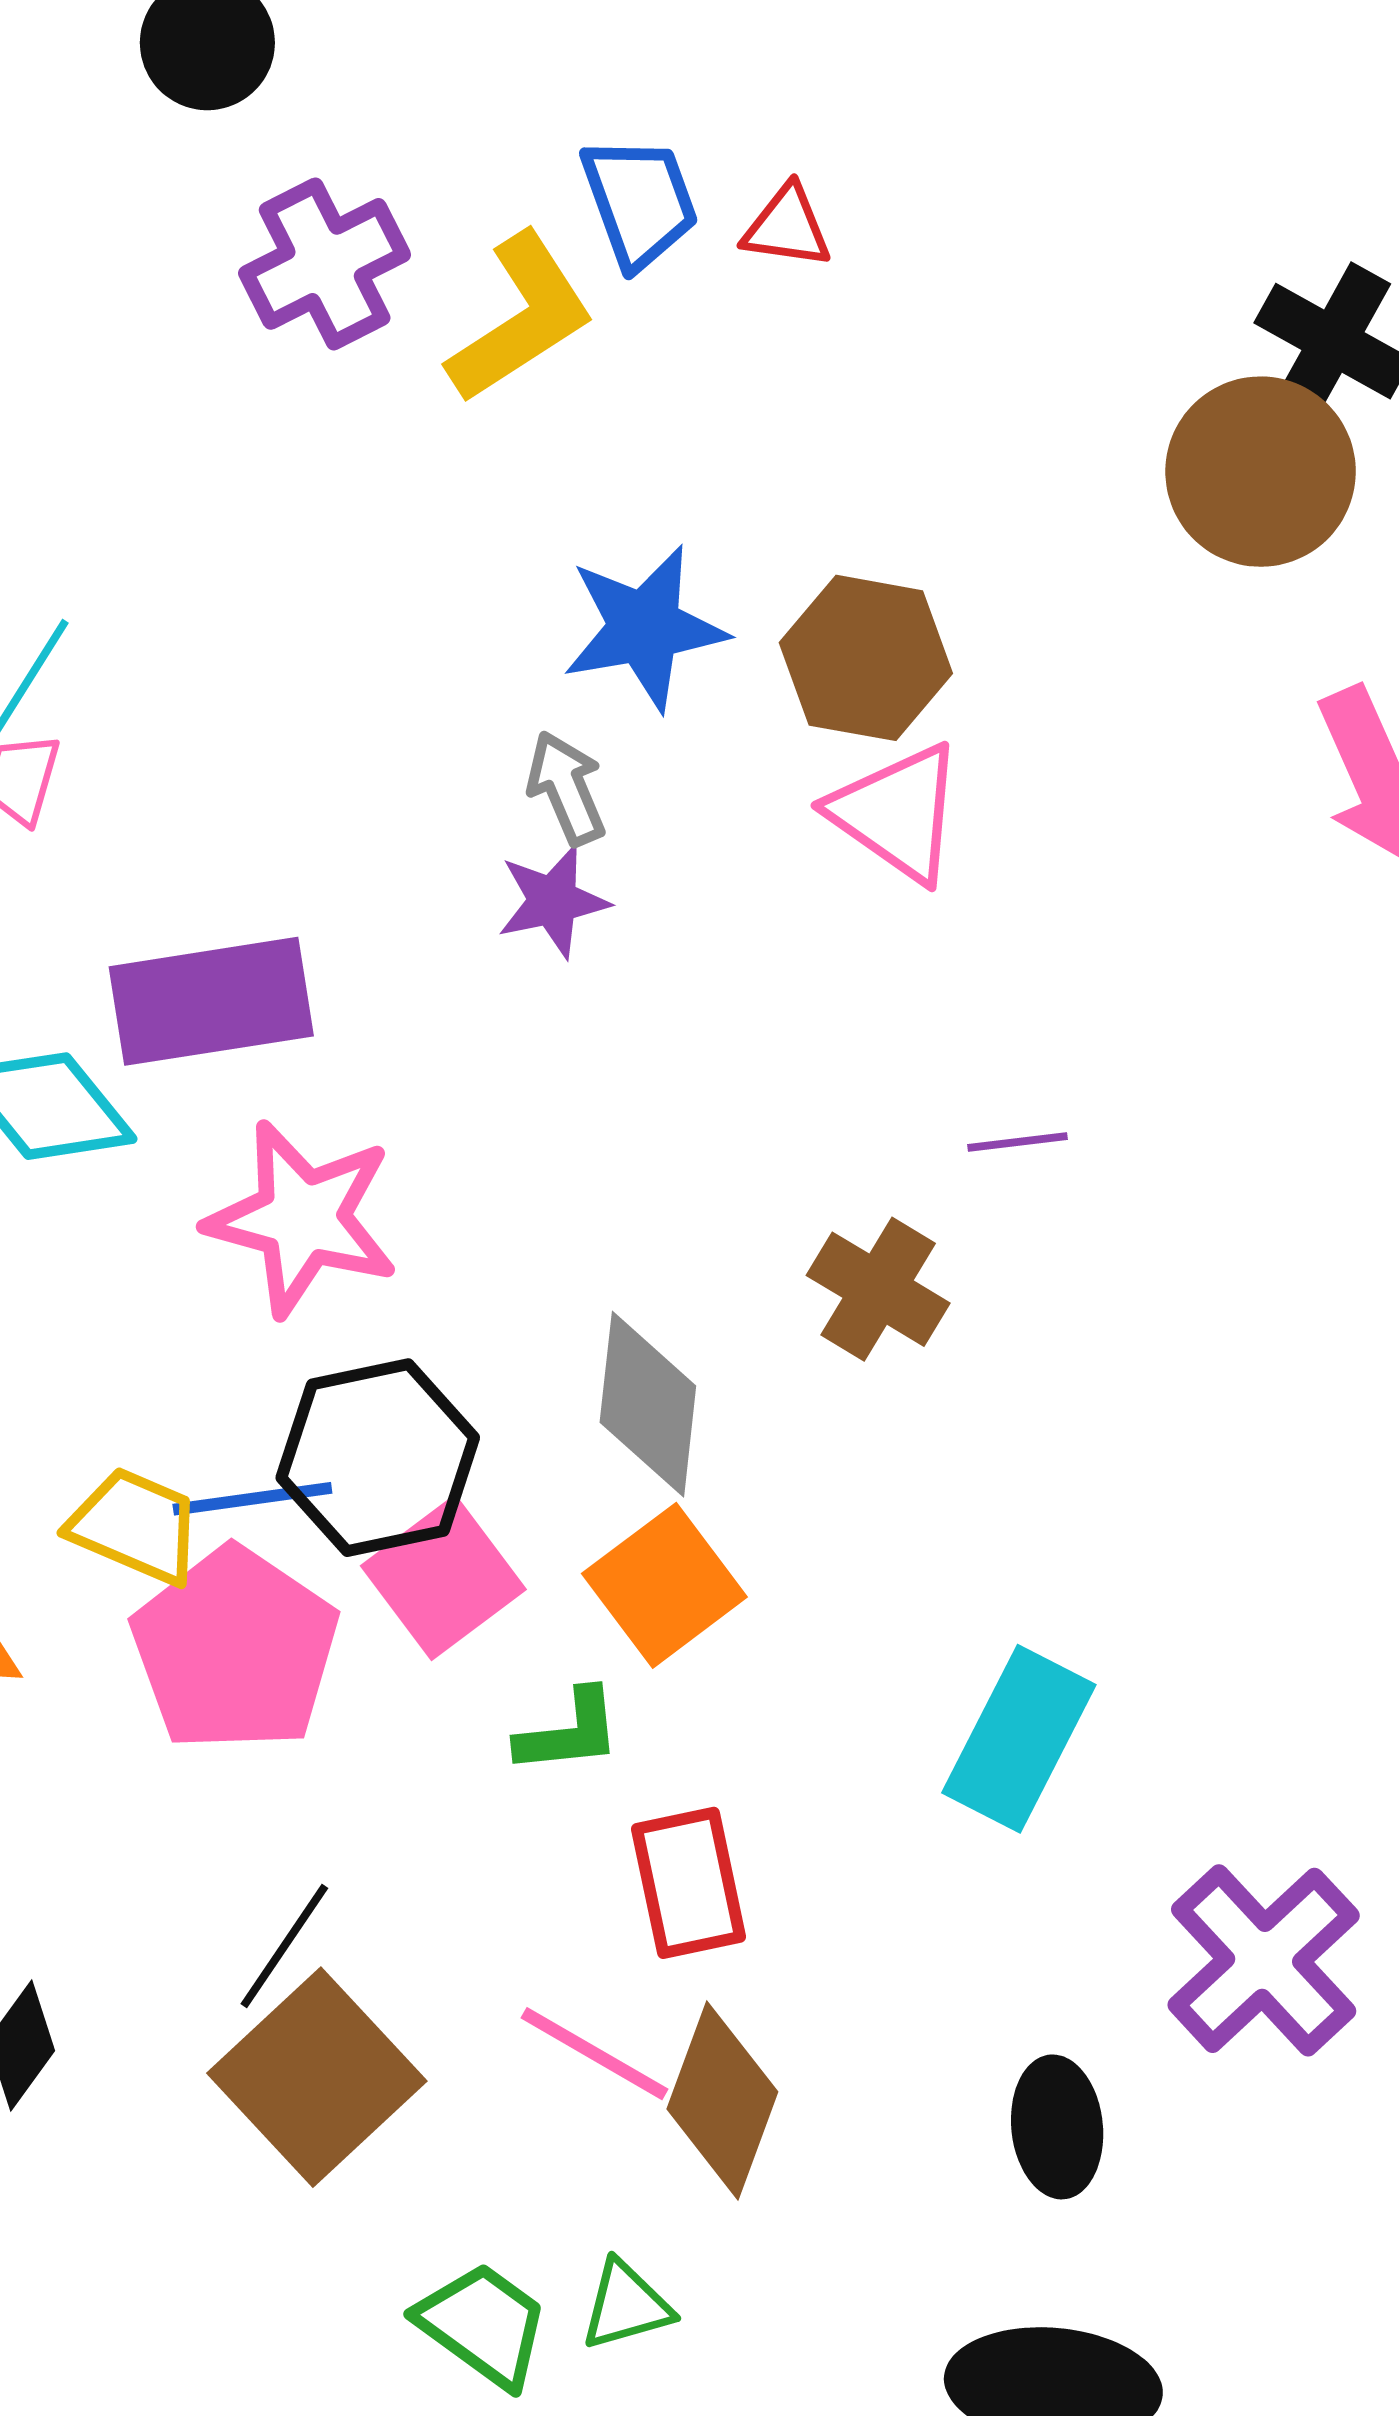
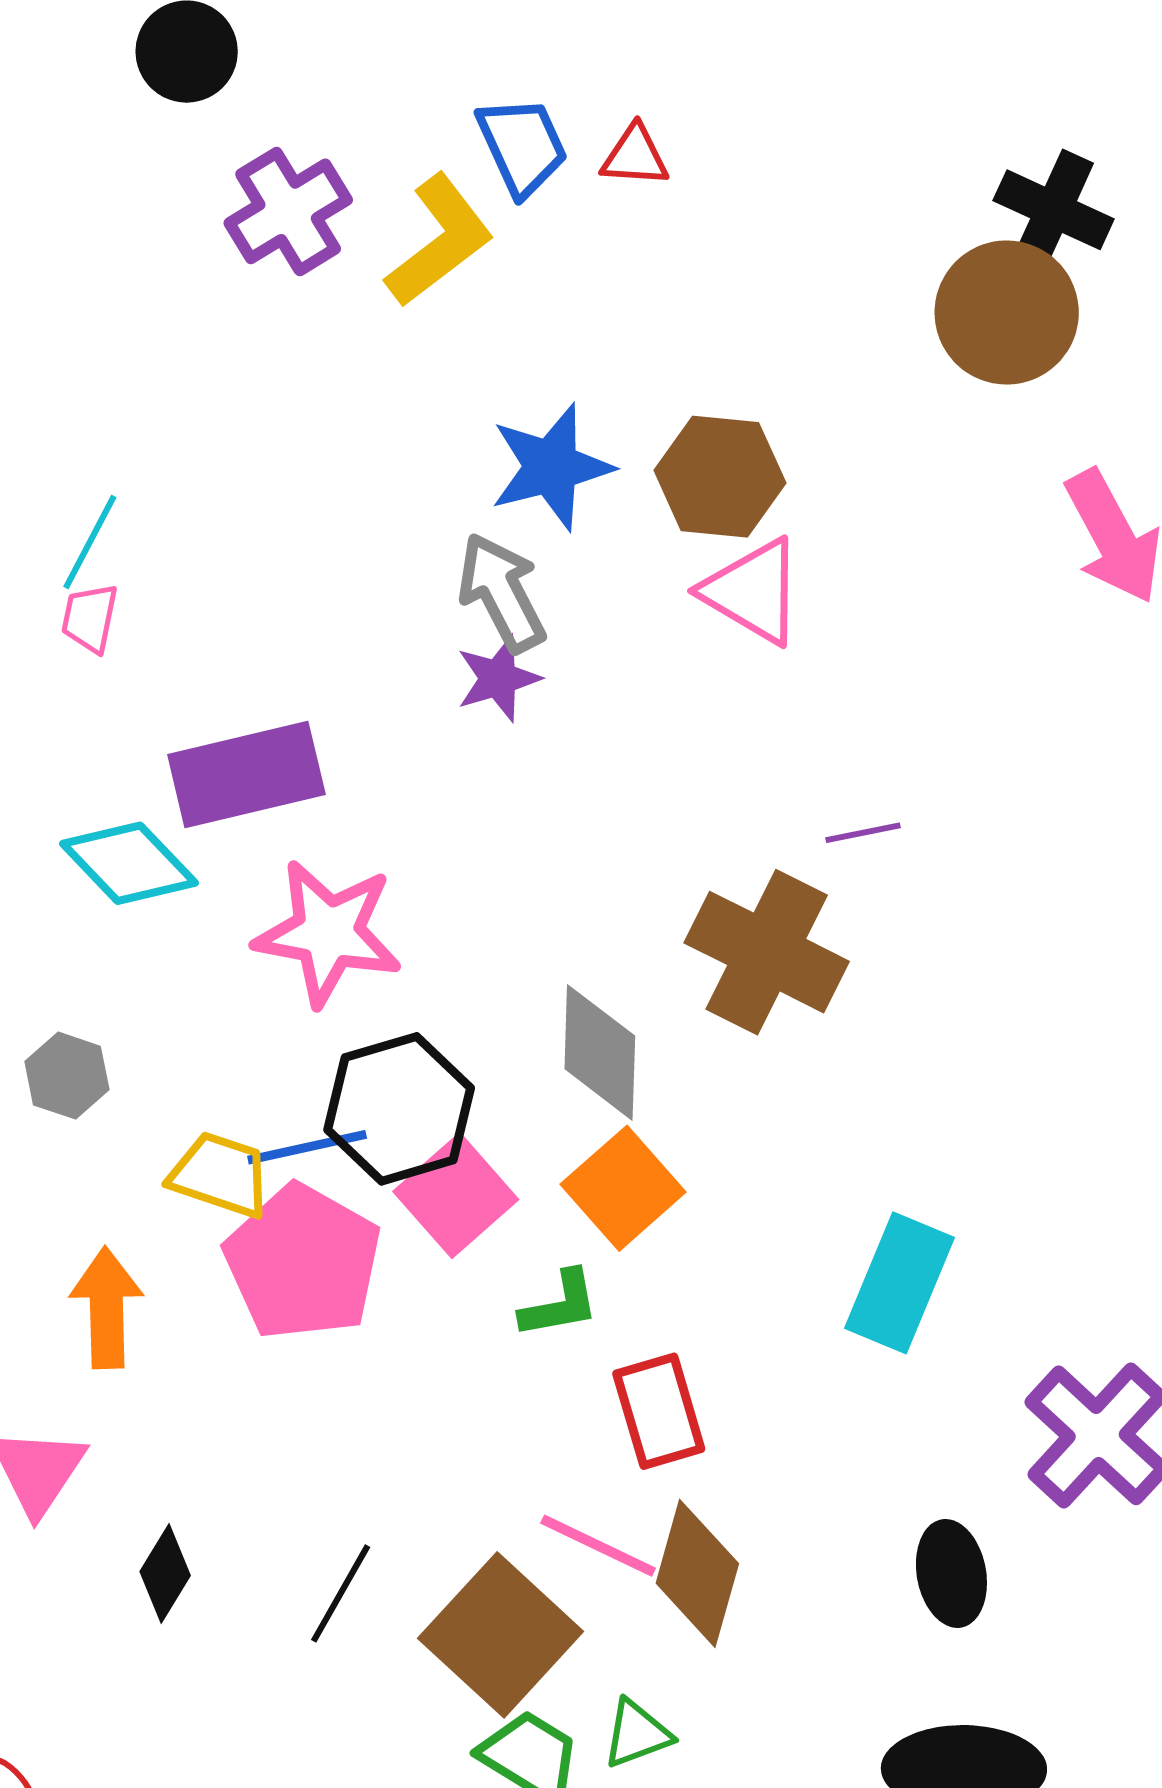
gray arrow: (566, 788) -> (502, 593), size x1.4
brown cross: (878, 1289) -> (767, 952), size x1.5
black line: (284, 1946) -> (341, 1593), moved
brown square: (317, 2077) -> (501, 1635), moved

